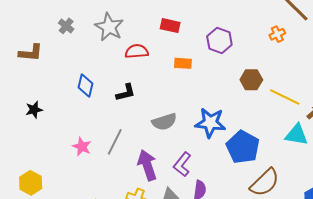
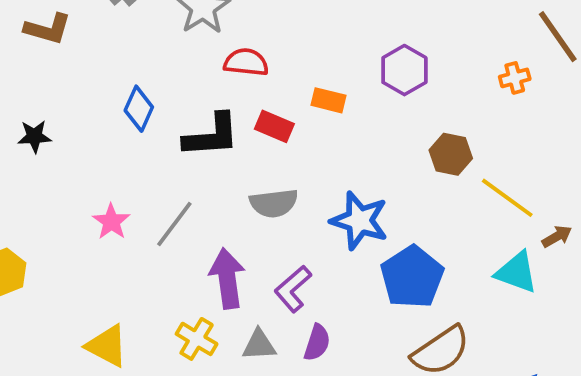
red rectangle: (170, 26) -> (274, 126), moved
black L-shape: (126, 93) -> (211, 136), size x1.5

